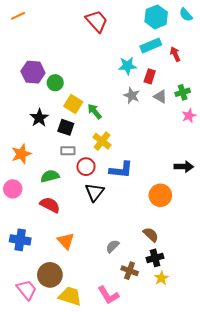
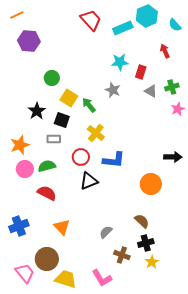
cyan semicircle: (186, 15) -> (175, 25), moved
cyan rectangle: (151, 46) -> (123, 28), moved
purple hexagon: (33, 72) -> (29, 41), moved
gray star: (132, 95) -> (113, 90), moved
gray rectangle: (68, 151) -> (54, 139), moved
pink circle: (13, 189) -> (25, 169), moved
black triangle: (94, 192) -> (89, 181), turned 30
blue cross: (20, 240) -> (19, 226), turned -30

